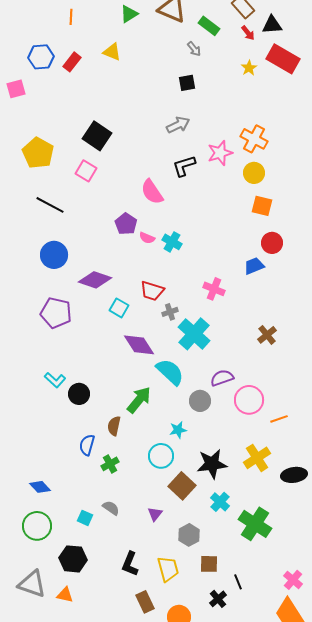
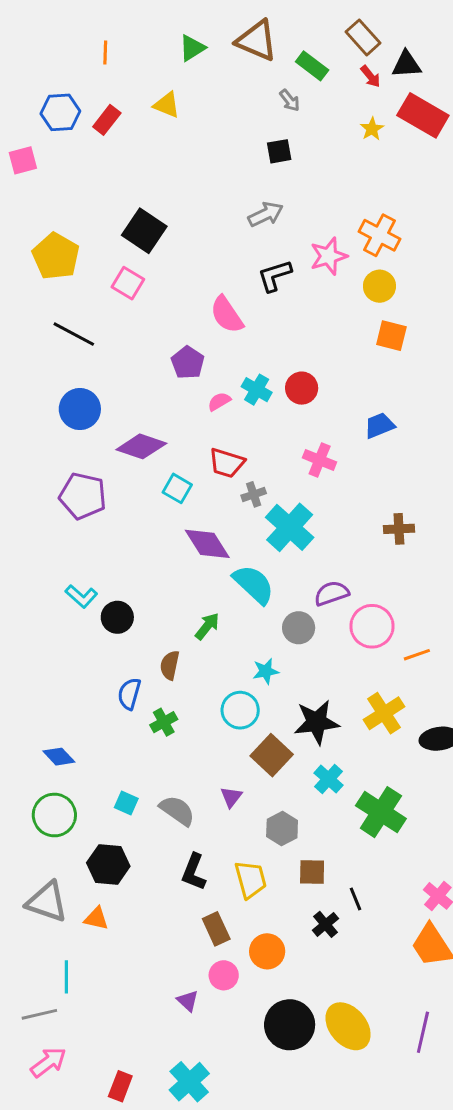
pink semicircle: (147, 238) -> (219, 402), moved, turned 126
red circle: (272, 243) -> (302, 388), moved
brown cross: (267, 335) -> (399, 529), turned 36
green arrow: (139, 400) -> (207, 626), size x0.7
gray semicircle: (111, 508) -> (177, 811), moved, size x1.4

